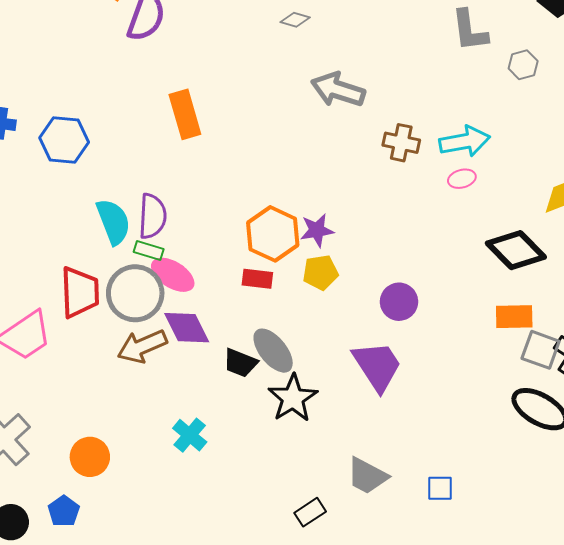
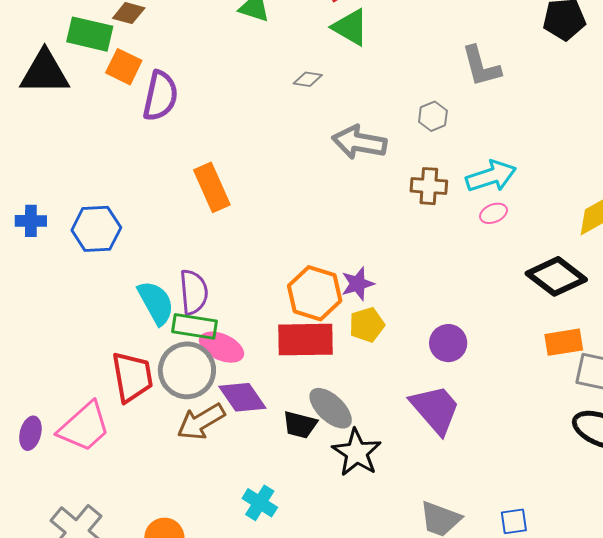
gray hexagon: (523, 65) -> (433, 116), moved
green rectangle: (149, 251) -> (195, 326), size x1.5
red rectangle: (257, 279) -> (305, 340), size x1.8

